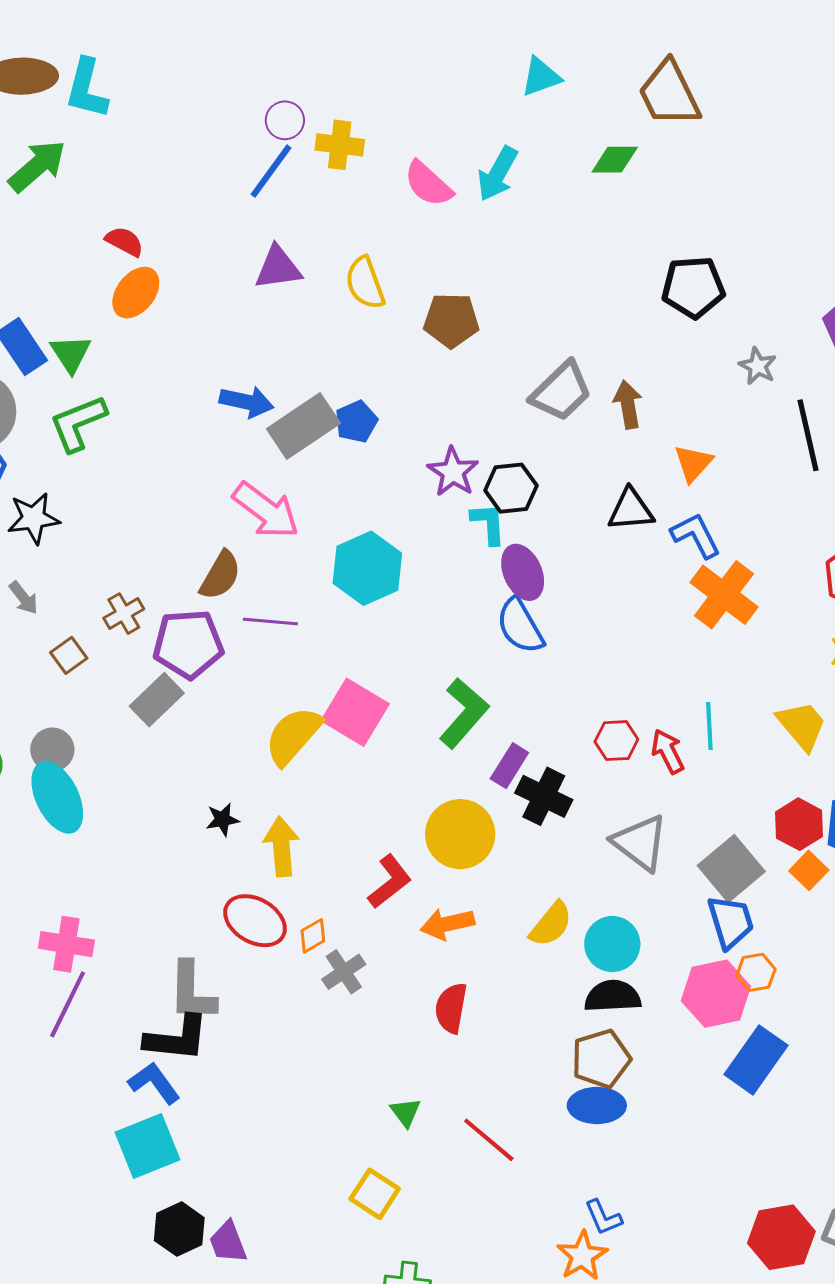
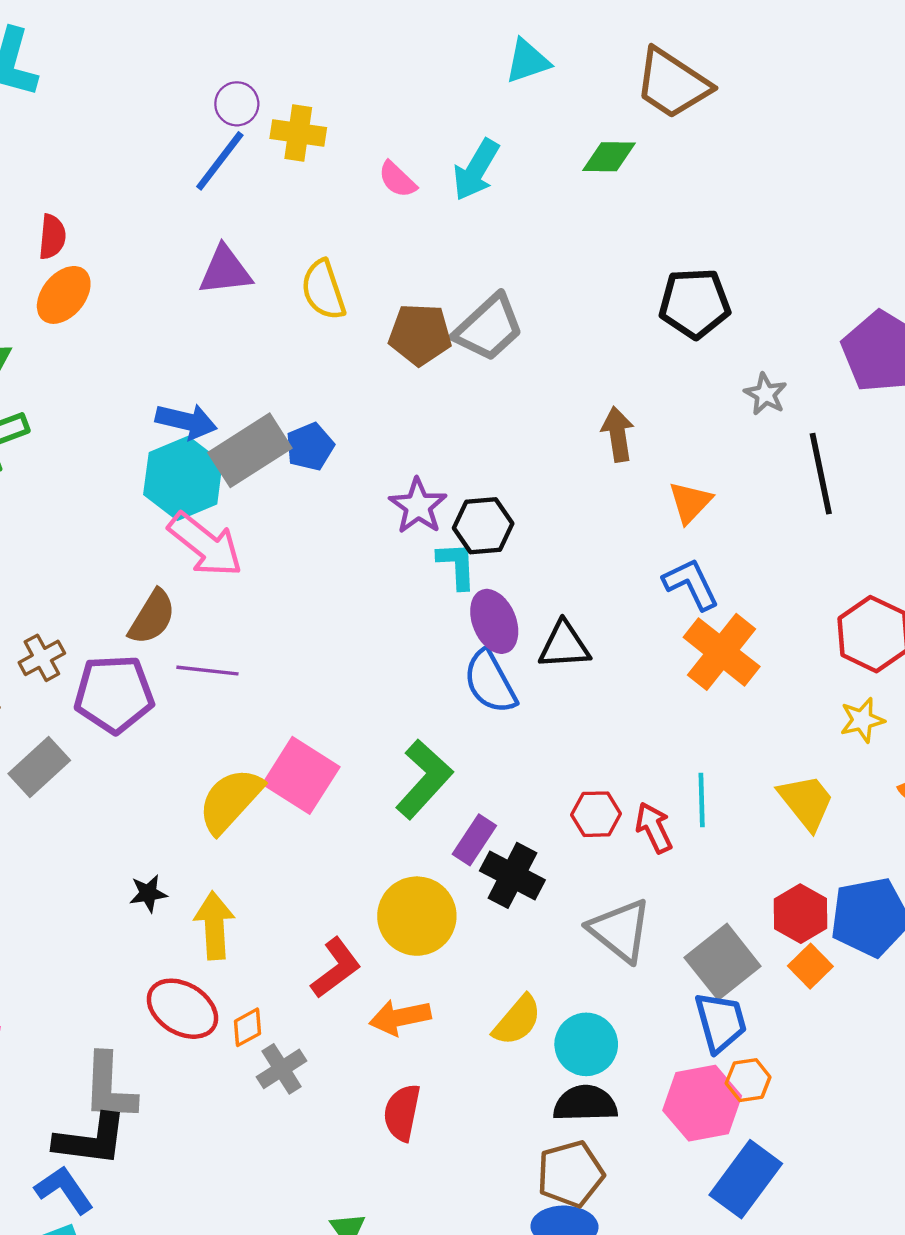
brown trapezoid: (669, 94) -> (672, 84), turned -32
pink semicircle: (428, 184) -> (397, 180), size x0.7
red semicircle: (124, 241) -> (52, 237), turned 66
gray trapezoid: (561, 391) -> (489, 328), moved
black triangle: (631, 510) -> (564, 645), moved
cyan hexagon: (367, 568) -> (183, 478), moved
gray rectangle: (157, 700) -> (39, 767), moved

